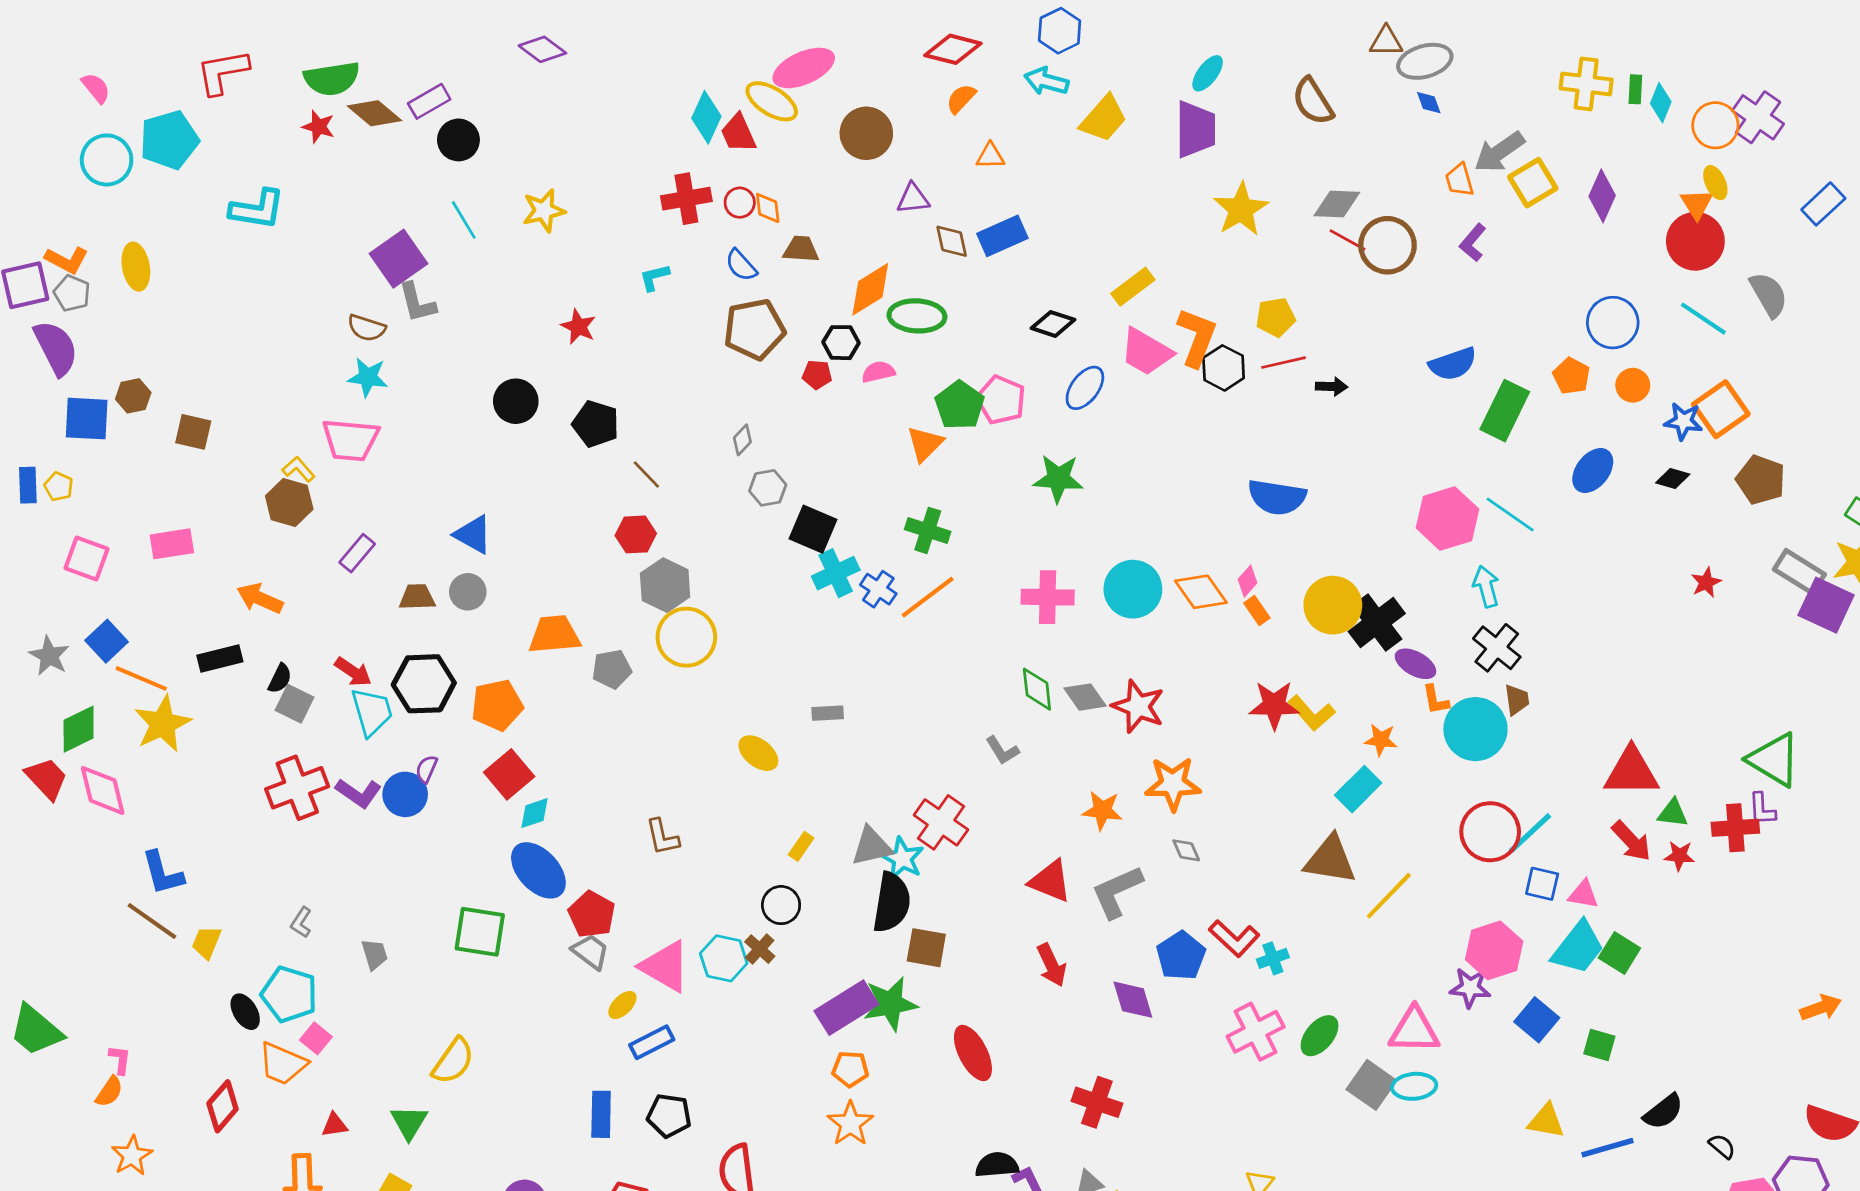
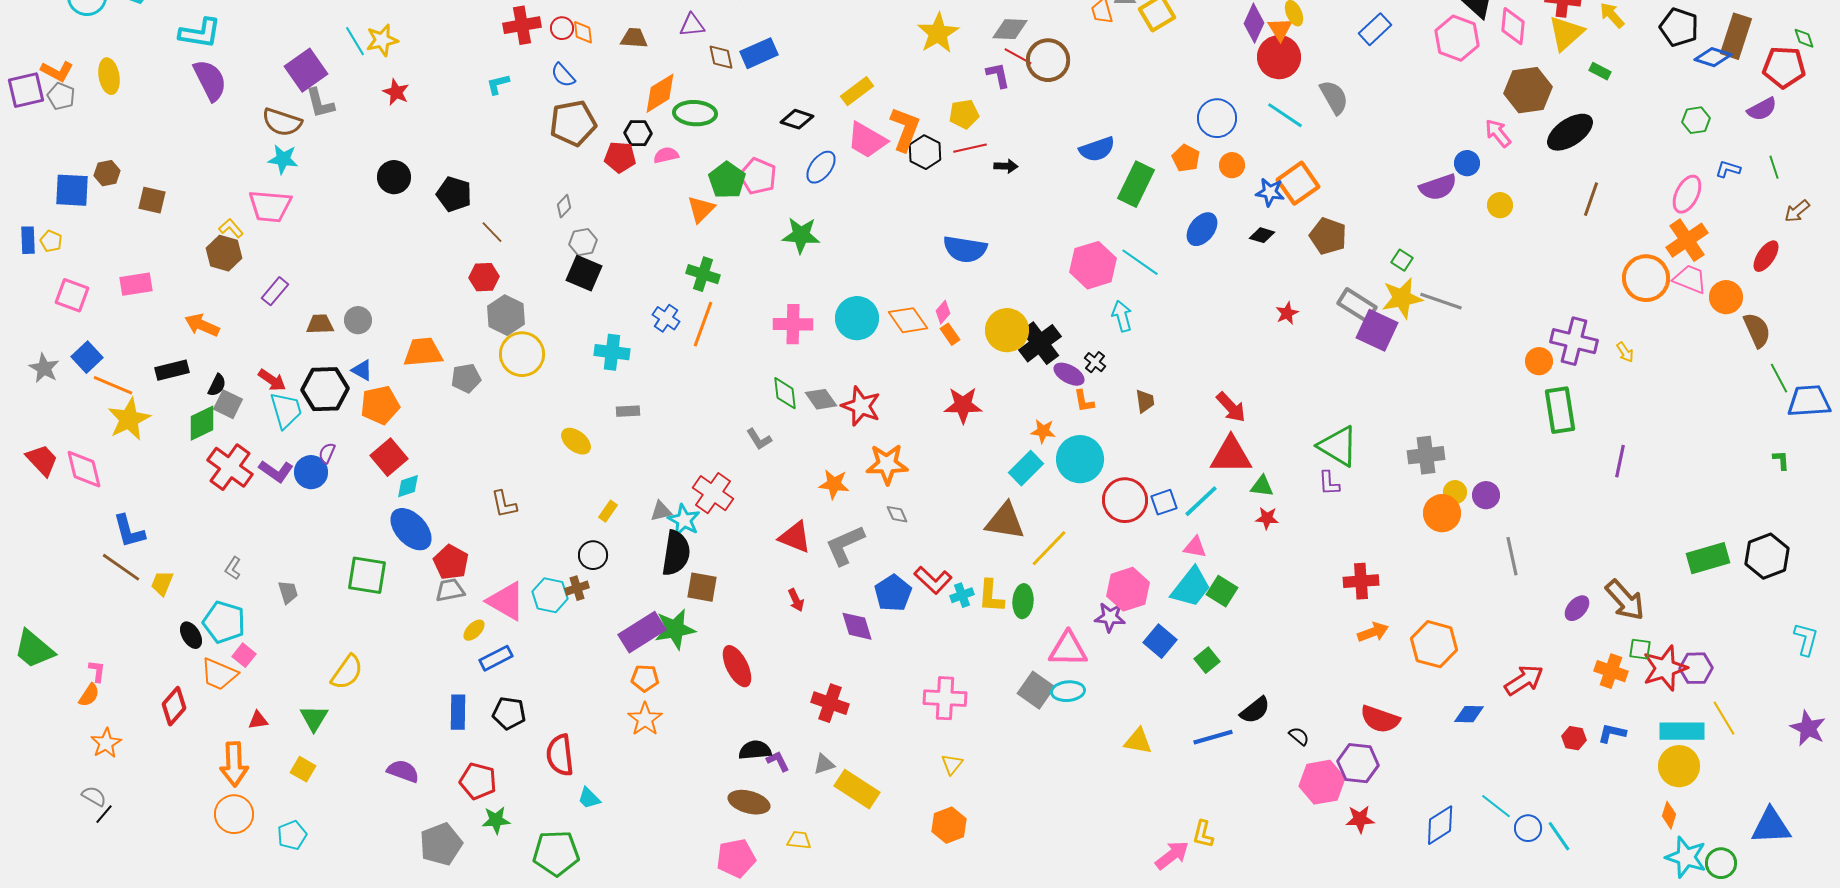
purple diamond: (1602, 196) -> (1254, 23), moved
yellow star: (544, 211) -> (382, 40), moved
purple L-shape: (1473, 243) -> (998, 75), moved, turned 128
brown trapezoid: (801, 249) -> (634, 38), moved
red star: (578, 327) -> (396, 92), moved
brown semicircle: (366, 328) -> (282, 122), size x1.4
purple semicircle: (56, 348) -> (210, 80), moved
red pentagon: (817, 375) -> (620, 157), size x1.4
black square: (813, 529) -> (584, 273), moved
blue triangle: (473, 534) -> (362, 370), moved, size x0.7
cyan cross: (836, 573) -> (612, 352), moved, turned 32
orange line: (928, 597) -> (703, 324), turned -33
black cross: (1497, 648) -> (1095, 362), moved, size x0.6
yellow L-shape: (1312, 713) -> (991, 596), moved, turned 45
green diamond: (79, 729) -> (202, 423), moved
cyan circle: (1475, 729) -> (1080, 459), moved
red cross: (297, 788) -> (230, 467), turned -33
red cross: (1735, 828) -> (1361, 581), moved
cyan line: (1530, 833) -> (1201, 501), moved
red arrow: (1631, 841) -> (1231, 407), moved
gray triangle: (872, 846) -> (661, 511), size x0.7
blue square: (1542, 884) -> (1164, 502), moved, turned -32
brown cross: (760, 949) -> (577, 588), turned 30
gray trapezoid: (590, 952) -> (450, 590), turned -48
red arrow: (1052, 965) -> (796, 600), size x0.7
pink cross: (1256, 1032) -> (945, 698), moved, turned 30
green ellipse: (1320, 1036) -> (1023, 601), moved, turned -36
green square: (1599, 1045) -> (1207, 660), turned 35
yellow triangle: (1546, 1121) -> (1138, 741), moved

